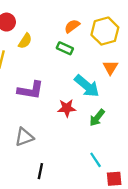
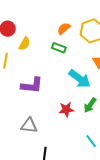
red star: (67, 108) -> (66, 109), moved
gray triangle: (24, 137) -> (29, 126), turned 30

